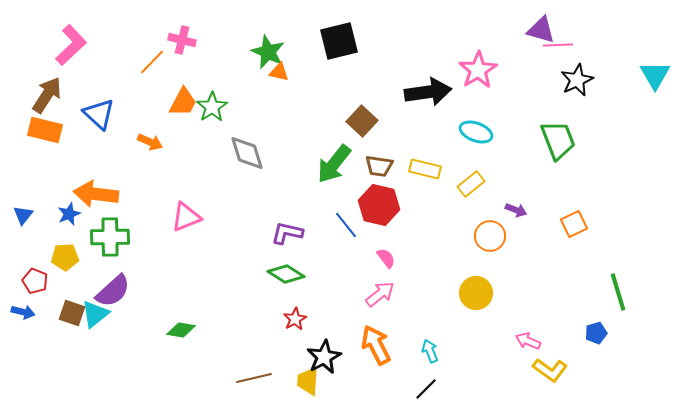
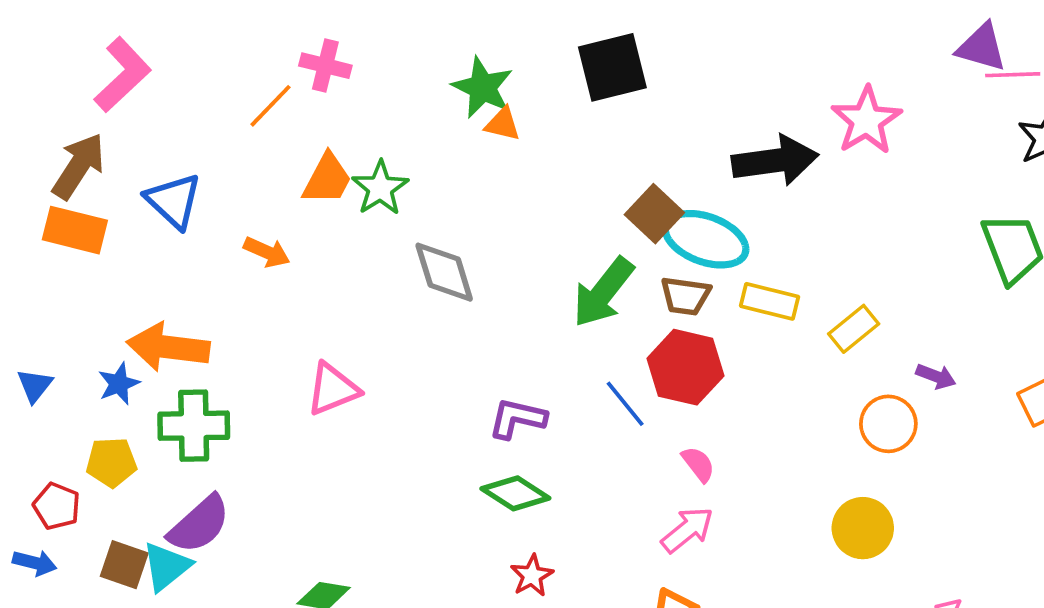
cyan ellipse: (476, 132) -> (706, 239), moved, size x1.4

